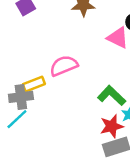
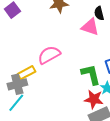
green L-shape: (112, 96) -> (91, 74), turned 40
red star: (112, 126) -> (94, 99), turned 30

